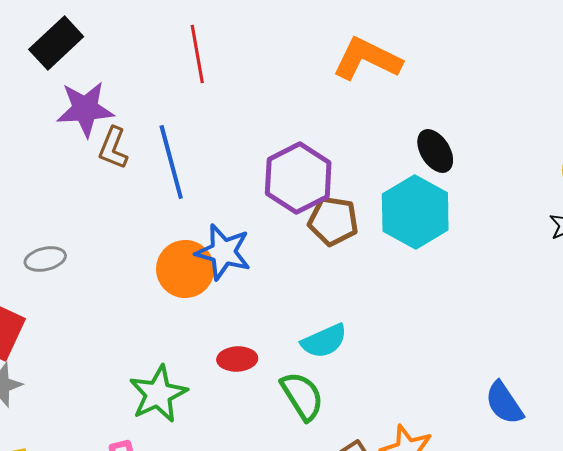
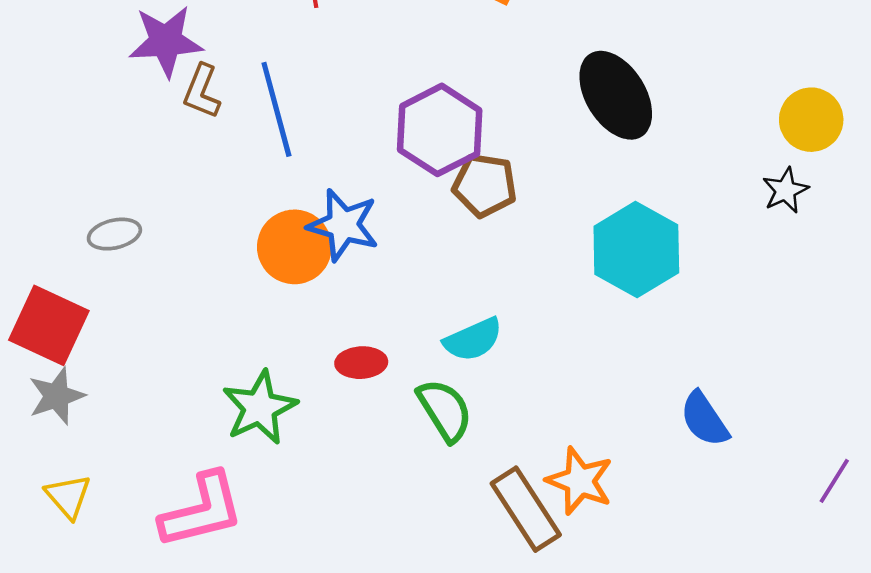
black ellipse: (435, 151) -> (616, 95), size x1.6
cyan hexagon: (415, 212) -> (636, 249), moved

